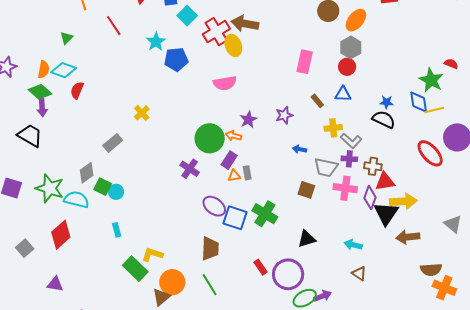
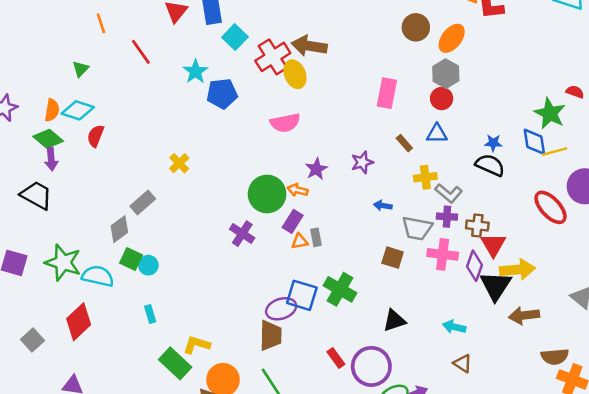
gray diamond: (87, 173) -> (119, 229), moved
red triangle: (385, 181) -> (493, 245), turned -50
purple ellipse: (214, 206) -> (281, 309), moved, turned -55

